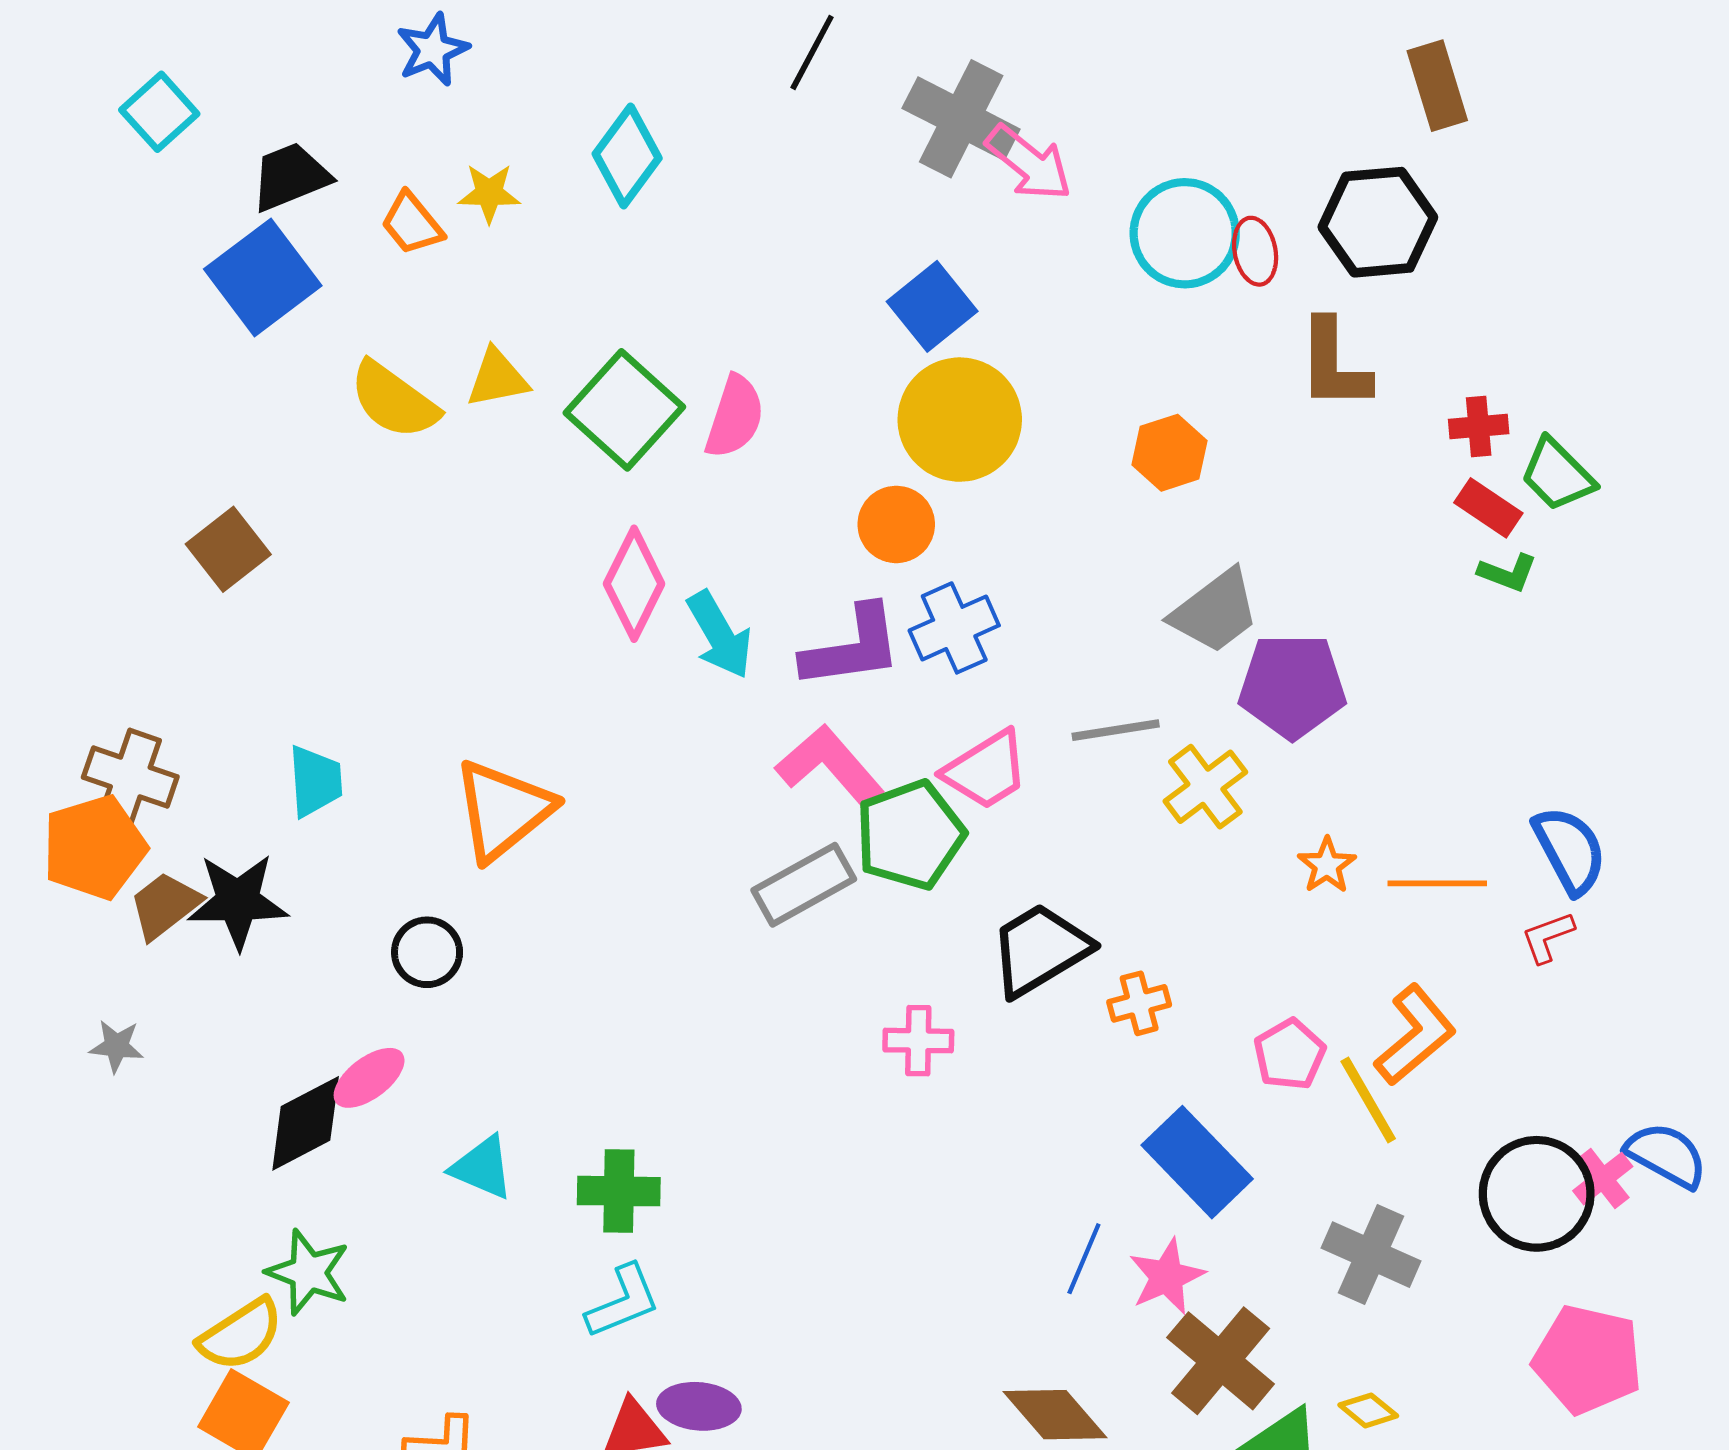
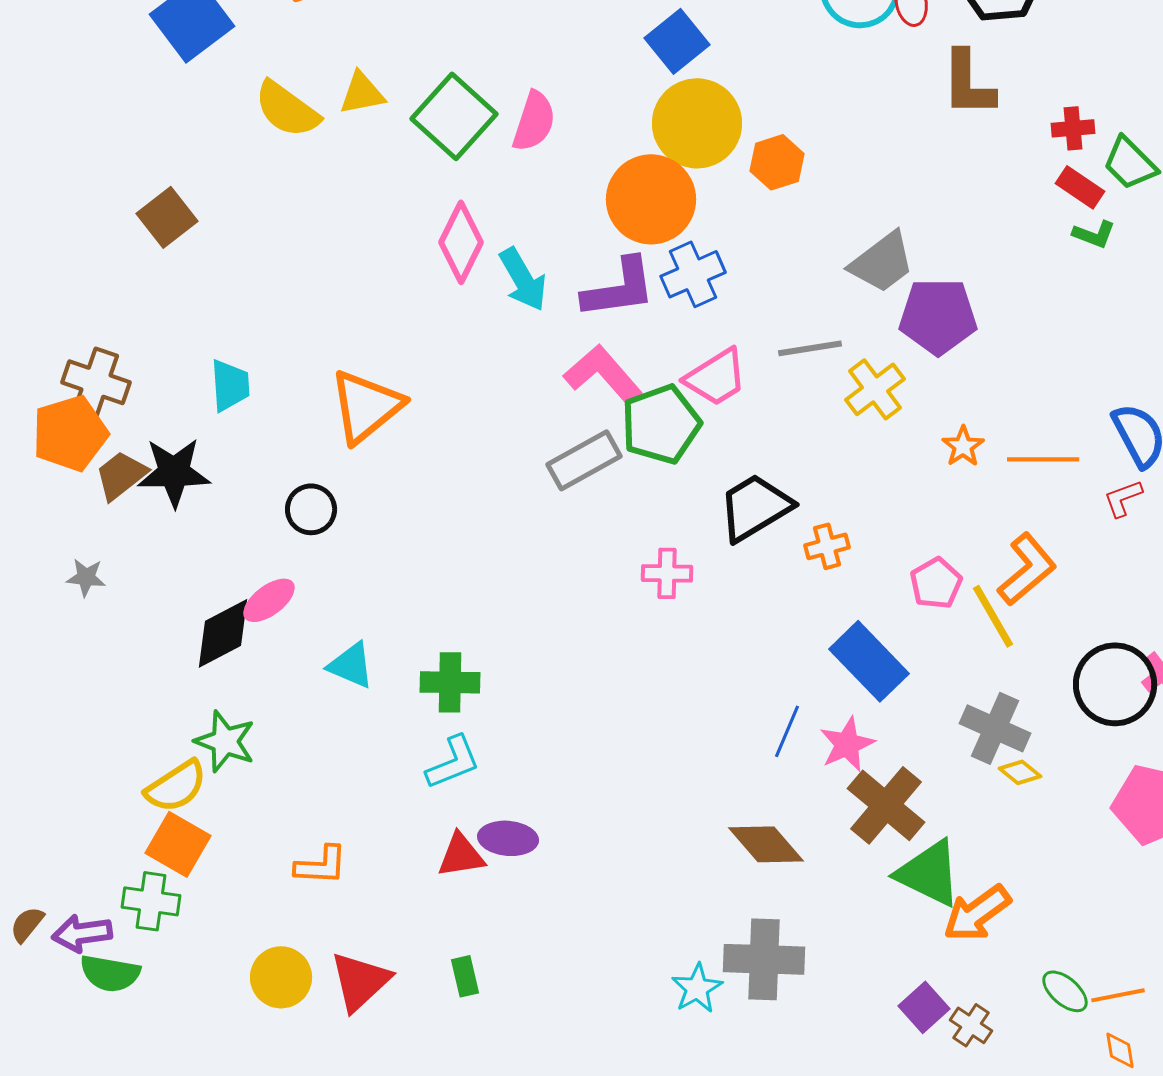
orange hexagon: (1170, 453) -> (777, 162), moved
orange circle: (896, 524) -> (651, 199), size x1.6
yellow diamond: (1368, 1410) -> (1020, 772), moved

